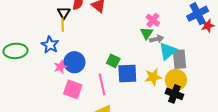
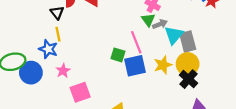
yellow line: (63, 25) -> (58, 34), moved
blue circle: (74, 62) -> (31, 73), moved
pink line: (102, 84) -> (136, 42), moved
pink square: (73, 89) -> (80, 92), turned -30
black cross: (174, 94) -> (189, 79), turned 30

